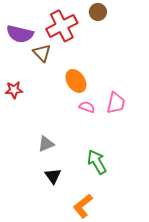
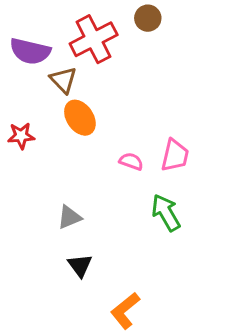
orange ellipse: (76, 81) -> (80, 118), moved
green arrow: (97, 162) -> (166, 213), moved

